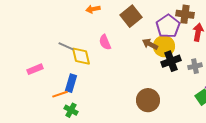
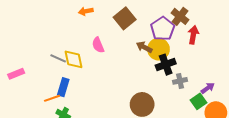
brown cross: (185, 14) -> (180, 16), turned 30
gray line: (66, 46) -> (58, 58), moved
gray cross: (195, 66) -> (180, 81), moved
pink rectangle: (35, 69) -> (16, 74), moved

